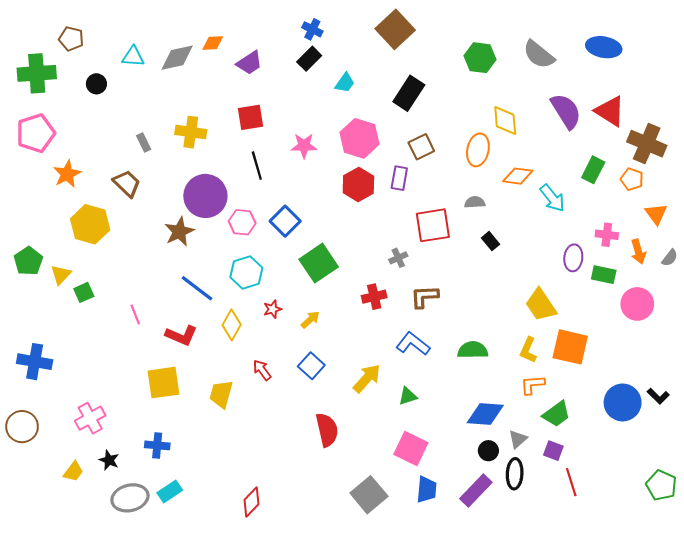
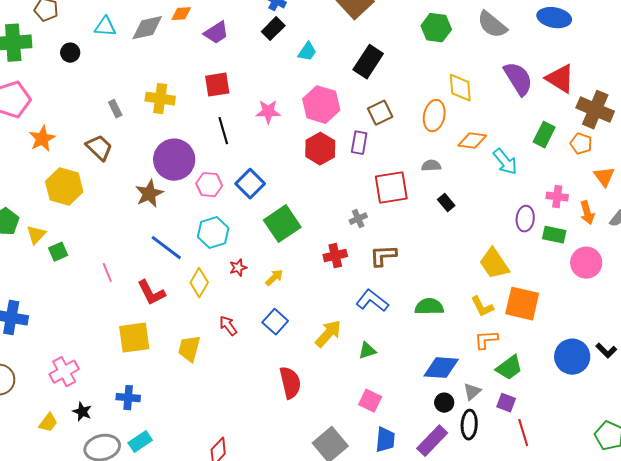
red L-shape: (181, 335) -> (151, 293), turned 40
yellow L-shape: (528, 350) -> (482, 307), turned -50
pink square: (411, 449) -> (370, 401), size x0.7

